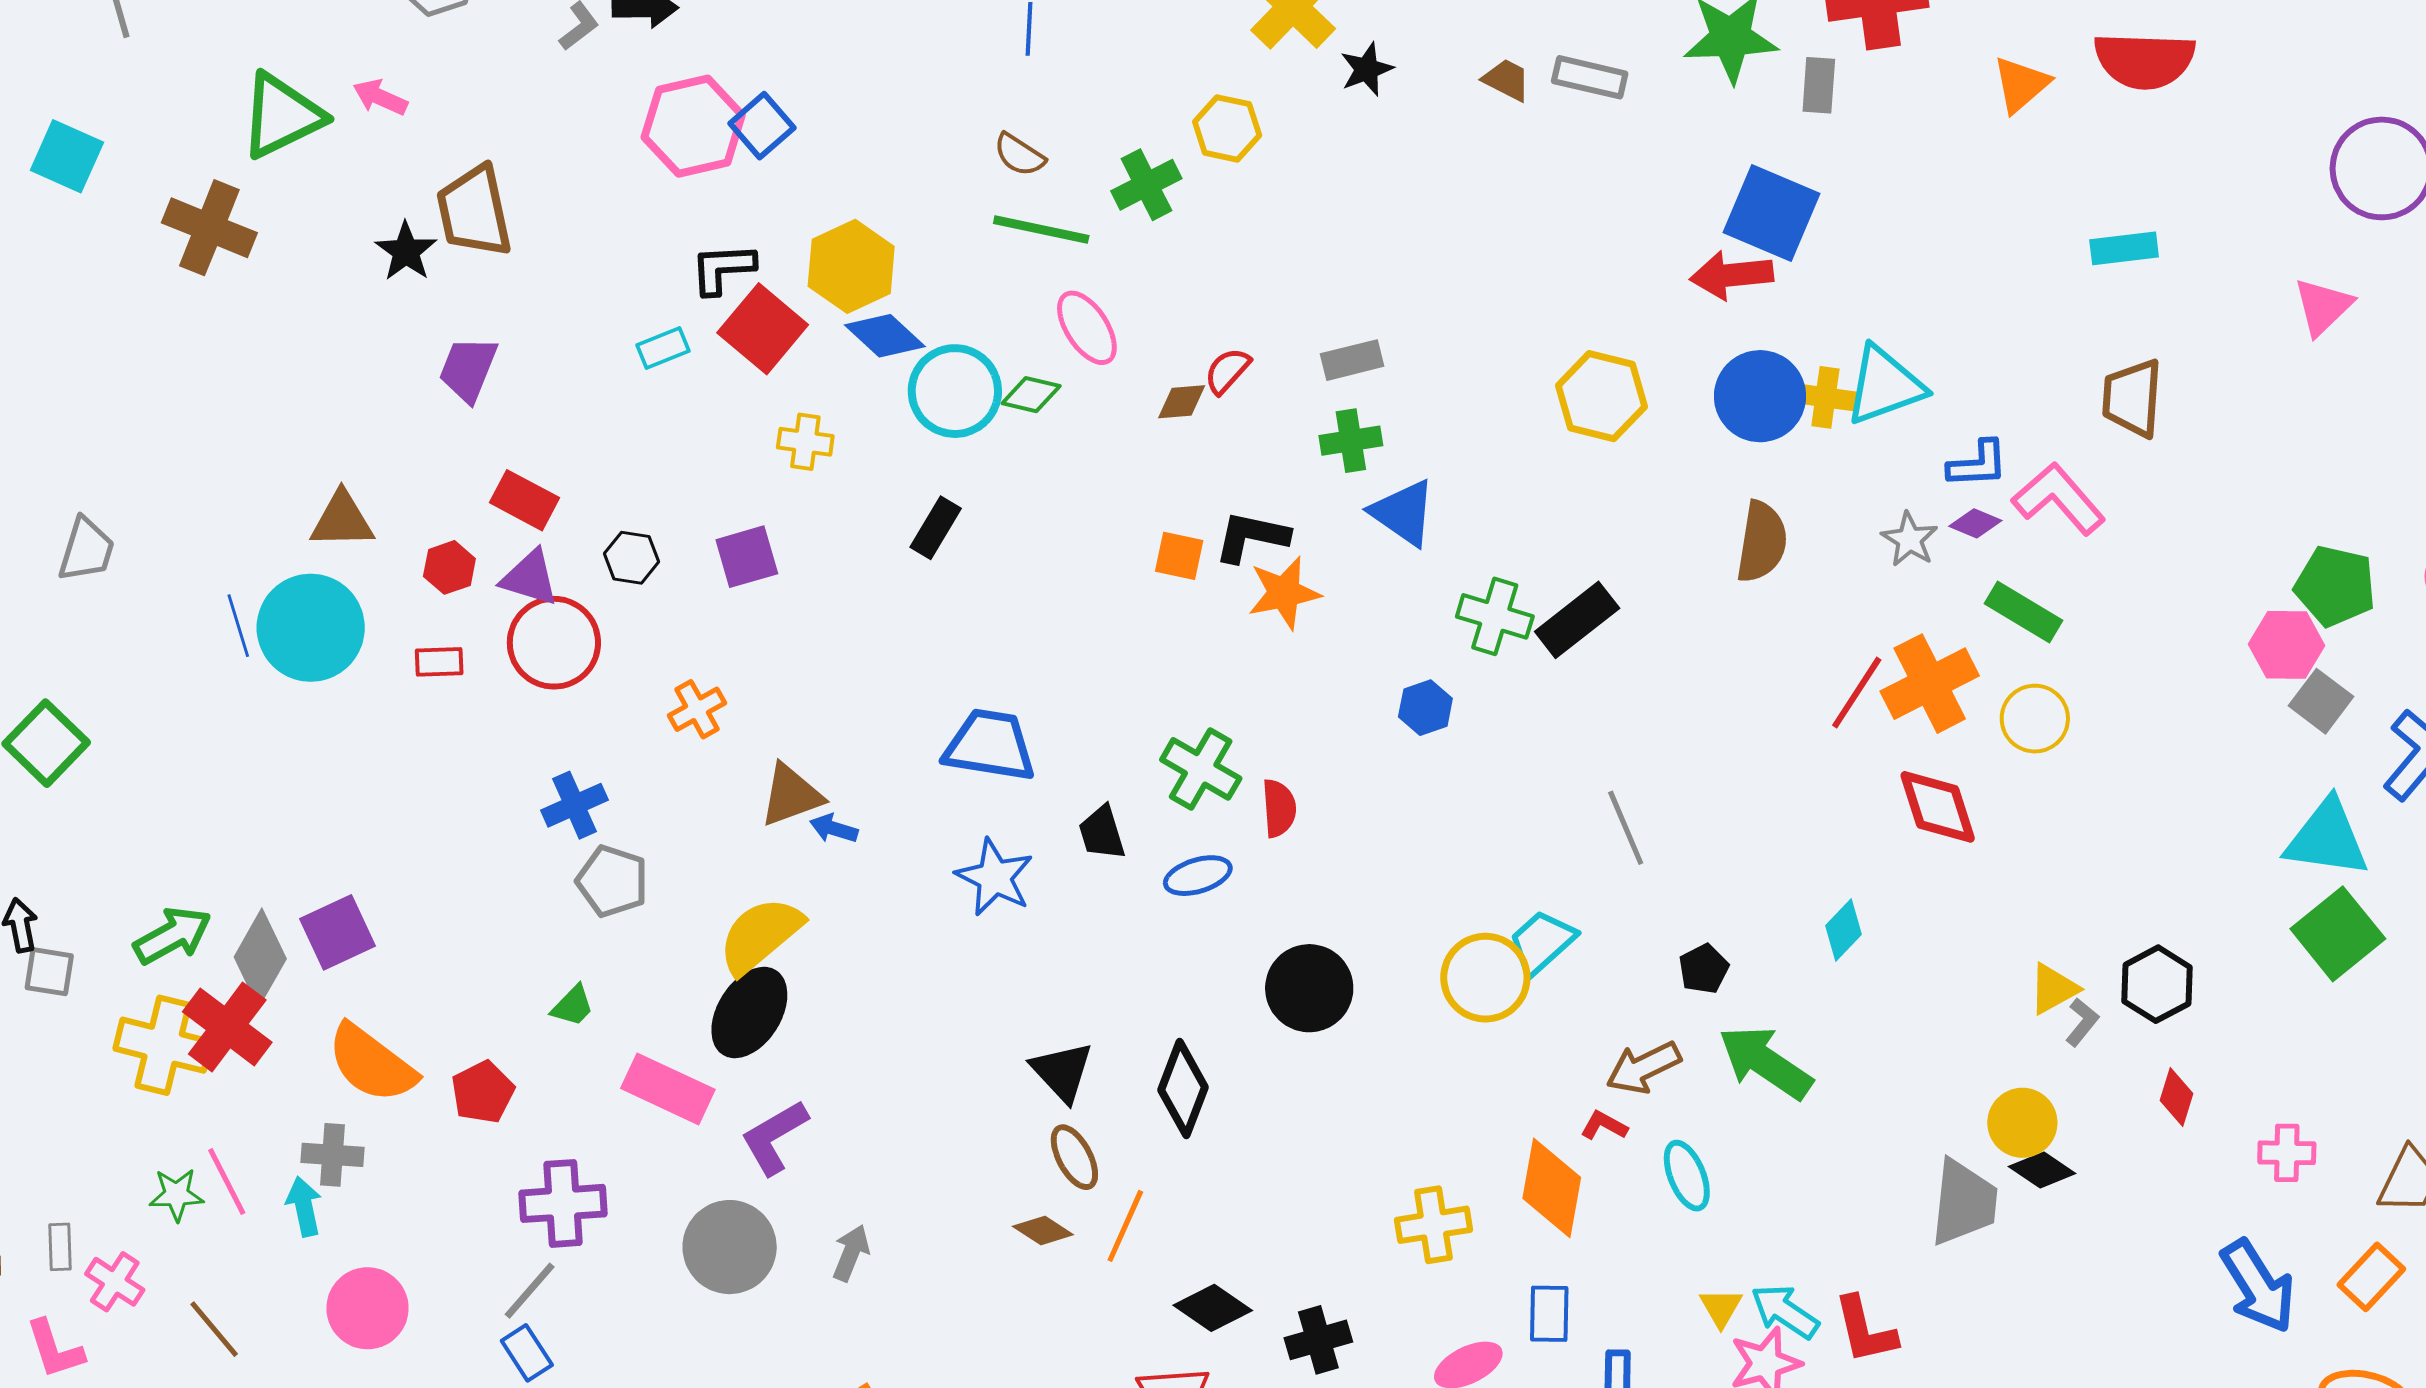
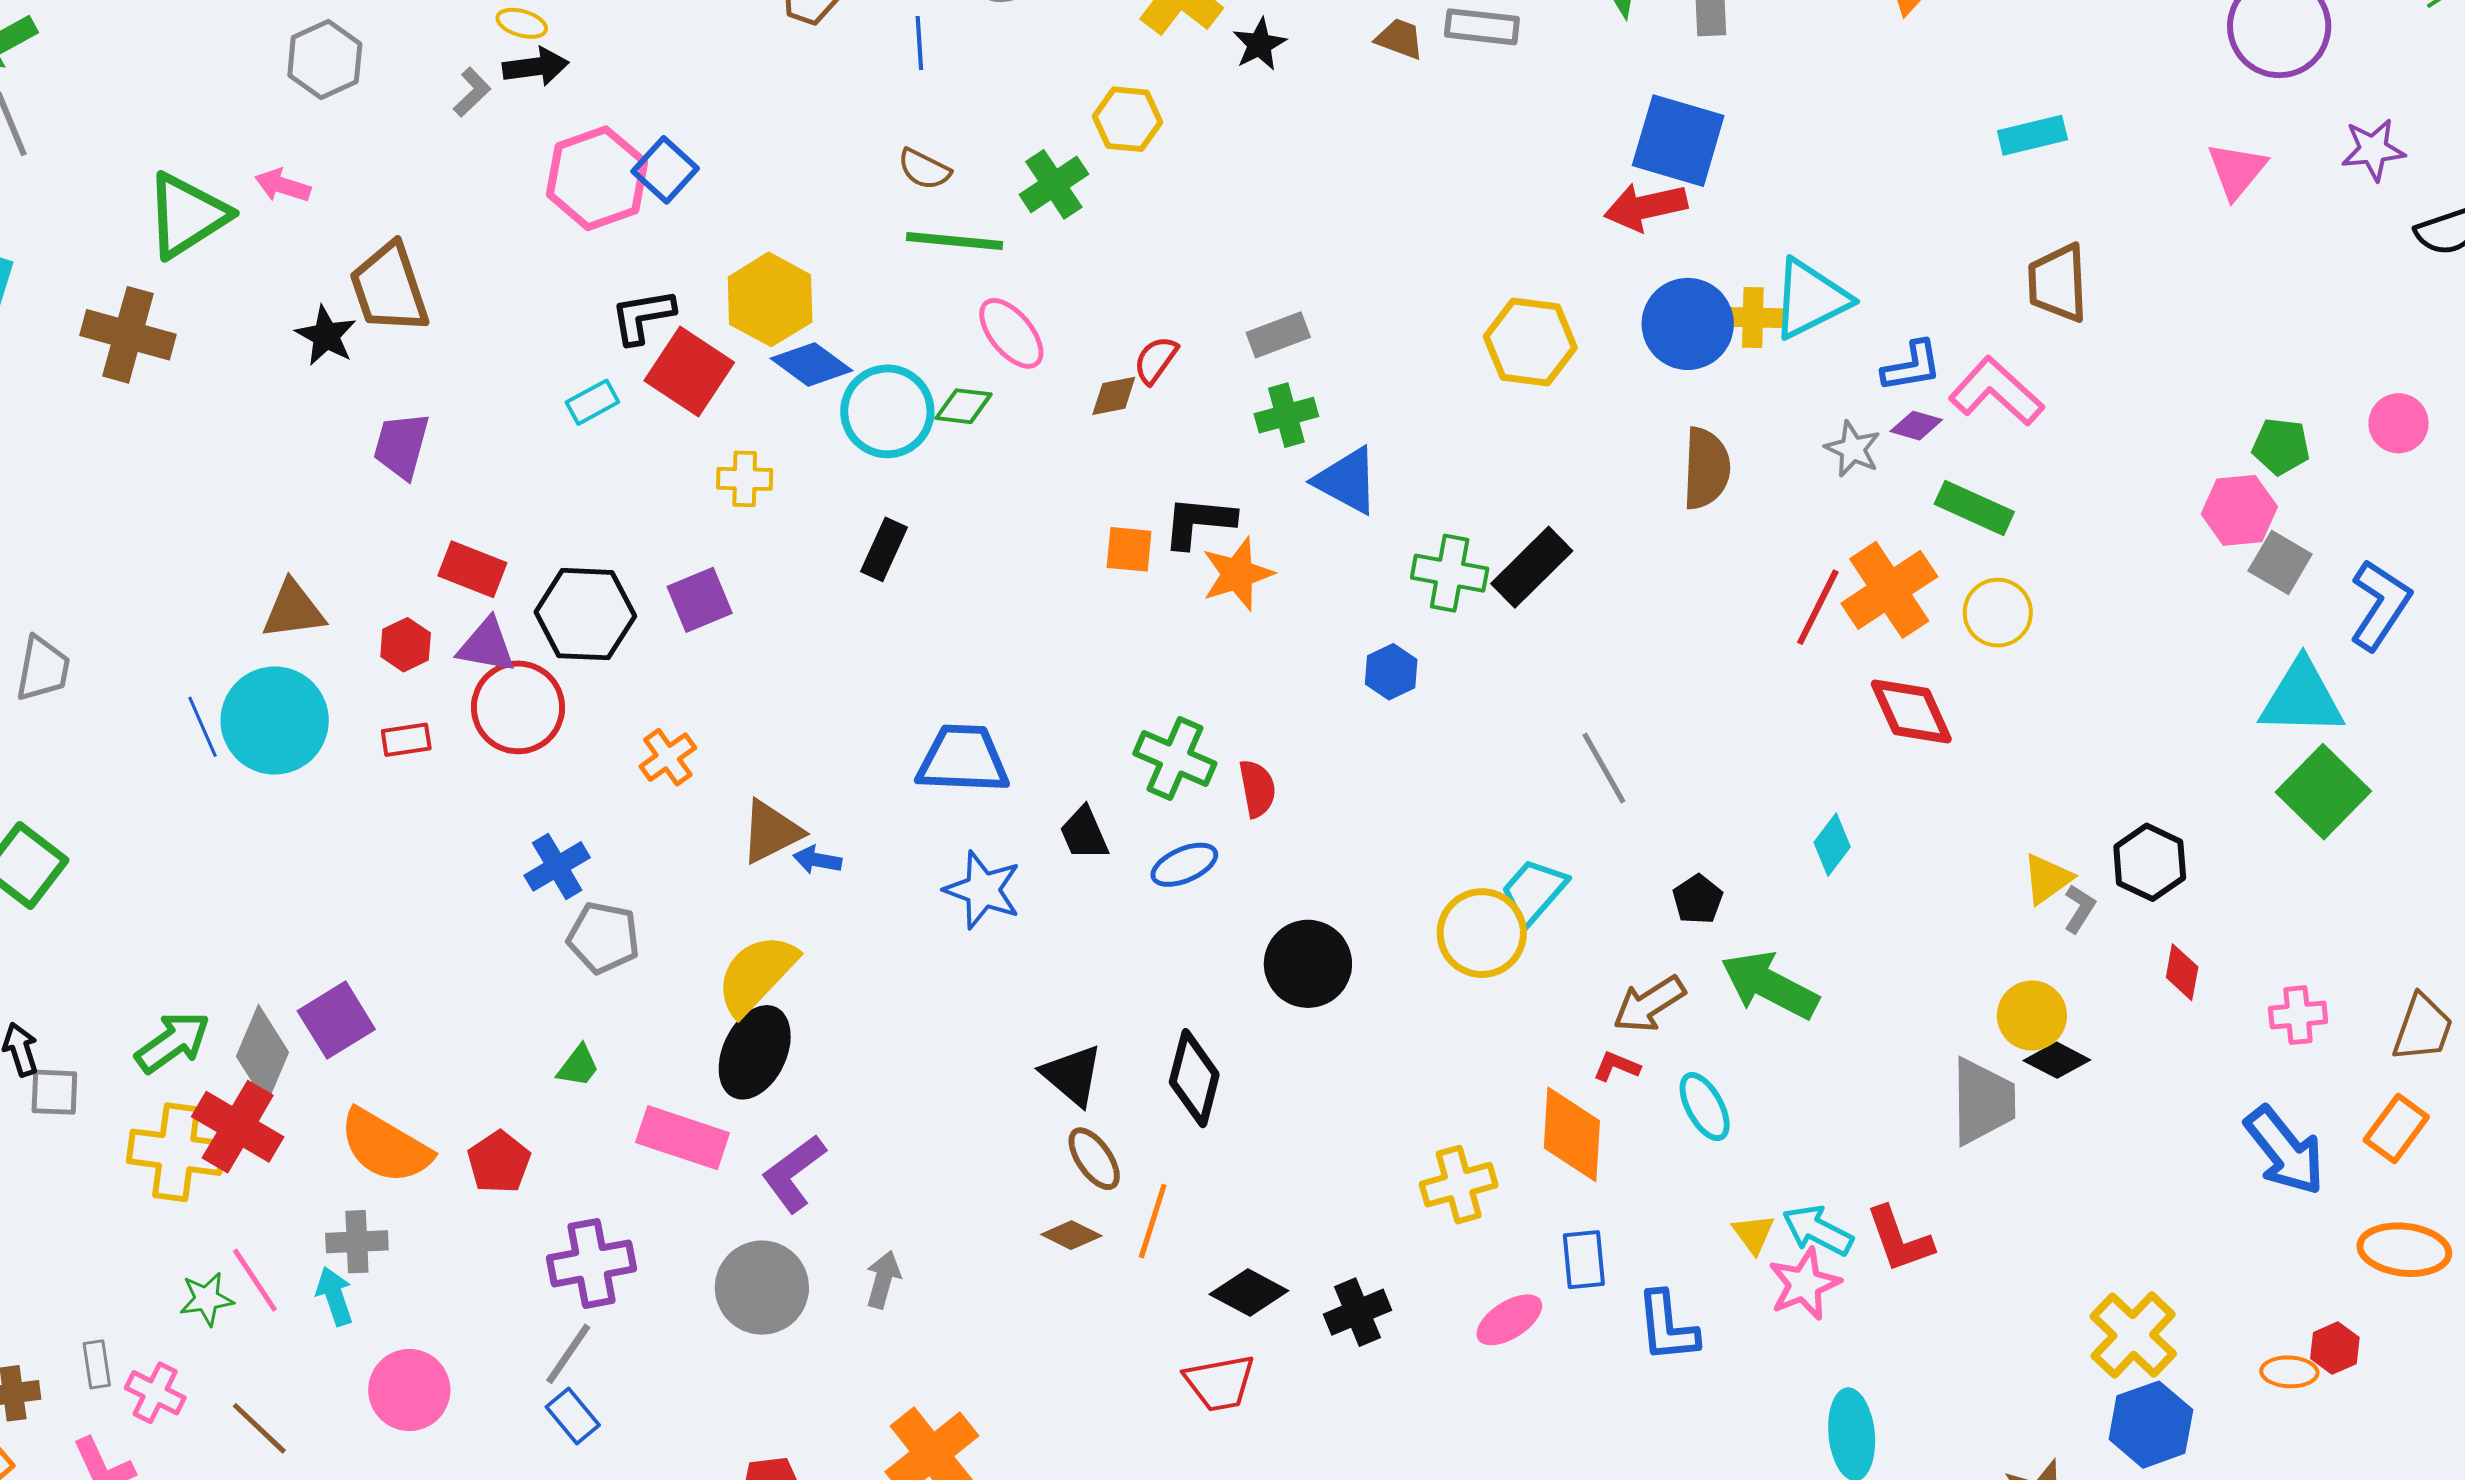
black hexagon: (632, 558) -> (585, 614), size x1.8
green pentagon: (2335, 586) -> (2281, 446), size x0.7

